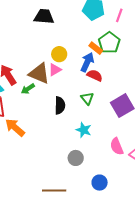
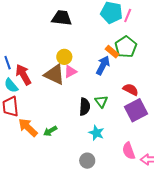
pink line: (119, 15) -> (128, 16), moved
yellow circle: (59, 54) -> (64, 57), moved
red semicircle: (95, 75) -> (131, 90), moved
green arrow: (28, 89) -> (50, 131), moved
black semicircle: (60, 105) -> (85, 107), moved

